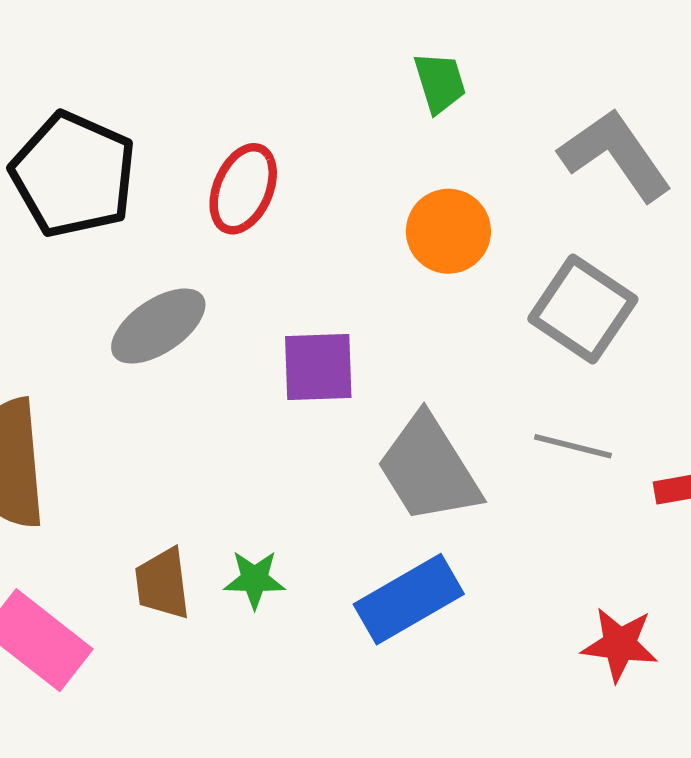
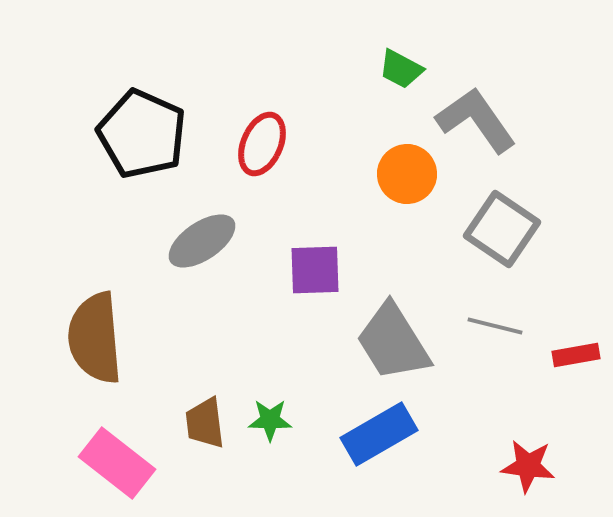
green trapezoid: (440, 83) -> (401, 69), turned 135
gray L-shape: (615, 155) -> (476, 120), moved

